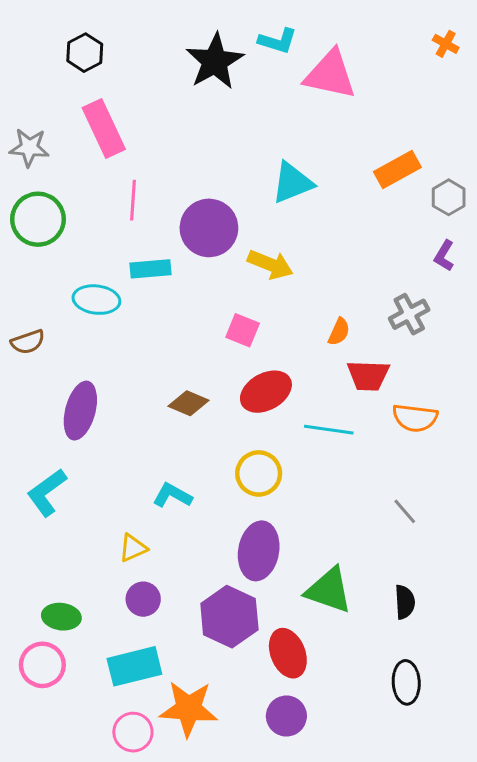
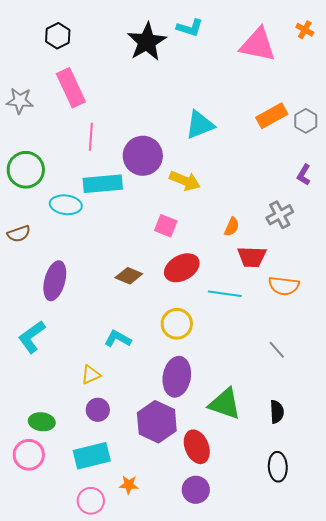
pink triangle: (330, 75) -> (258, 45), moved
gray hexagon: (449, 197) -> (306, 121), moved
green circle: (38, 219) -> (26, 170), moved
cyan rectangle: (151, 269) -> (103, 184), size x1.4
orange star: (188, 709) -> (129, 485), size x0.5

